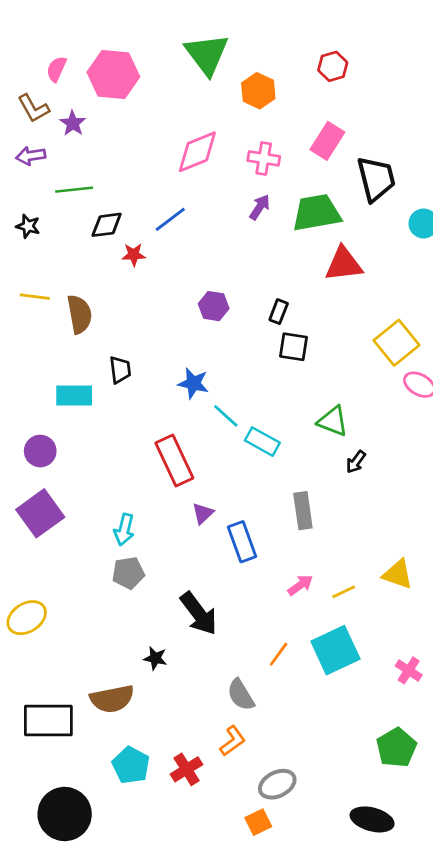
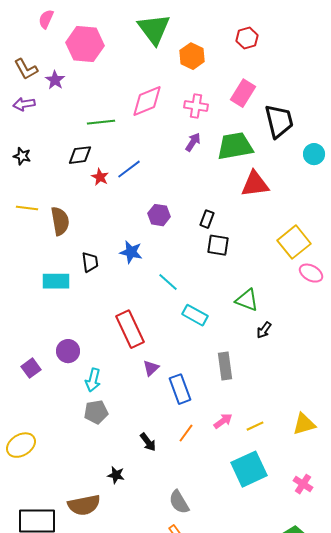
pink semicircle: (56, 69) -> (46, 19), moved
green line: (74, 190) -> (101, 122), moved
blue line: (170, 219) -> (129, 169), moved
red star: (134, 255) -> (100, 177), turned 30
blue star: (193, 383) -> (131, 252), moved
cyan line: (226, 416) -> (168, 282), moved
purple circle: (40, 451) -> (68, 351), moved
purple square: (40, 513) -> (31, 368), size x0.6
yellow triangle: (398, 574) -> (304, 424), moved, turned -35
black arrow: (199, 614) -> (148, 442), size x0.6
orange line: (279, 654) -> (186, 433), moved

